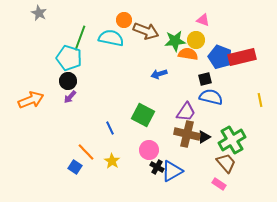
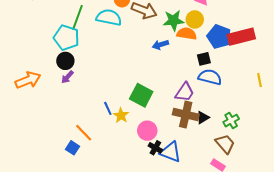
blue arrow: (159, 74) -> (160, 45), moved
green cross: (232, 140) -> (231, 121), size x0.6
yellow star: (112, 161) -> (121, 115), moved
blue triangle: (172, 171) -> (170, 152), turned 50

